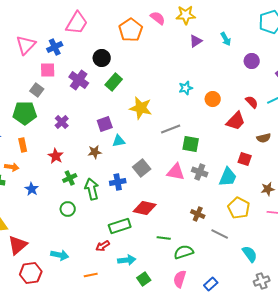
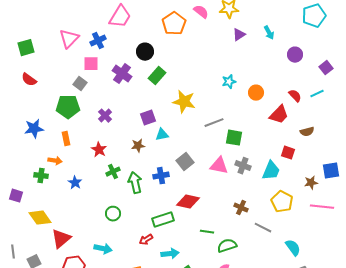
green circle: (68, 209) -> (113, 214), moved

